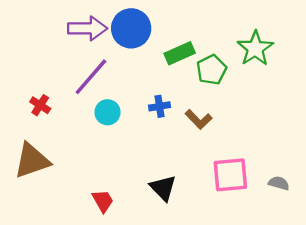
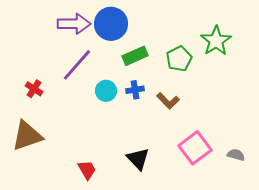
green rectangle: (180, 53) -> (135, 56), moved
cyan circle: (108, 112) -> (106, 91), moved
pink square: (230, 175) -> (195, 148), turned -32

